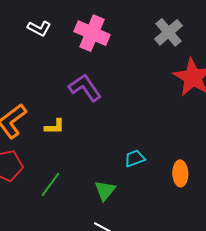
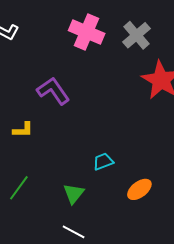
pink cross: (92, 33) -> (87, 32), moved
orange ellipse: (180, 173) -> (139, 189), moved, turned 55

